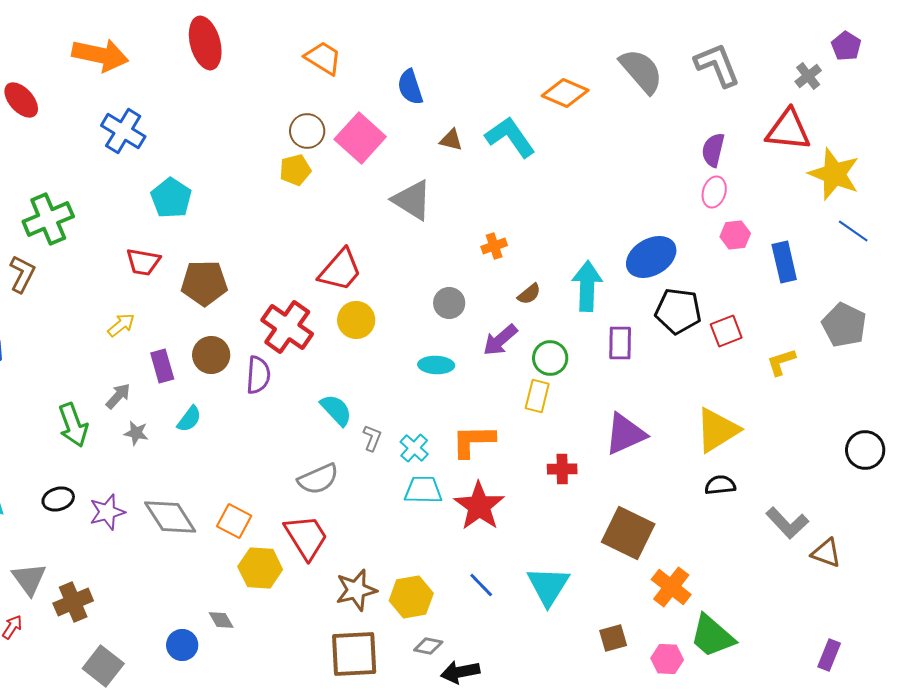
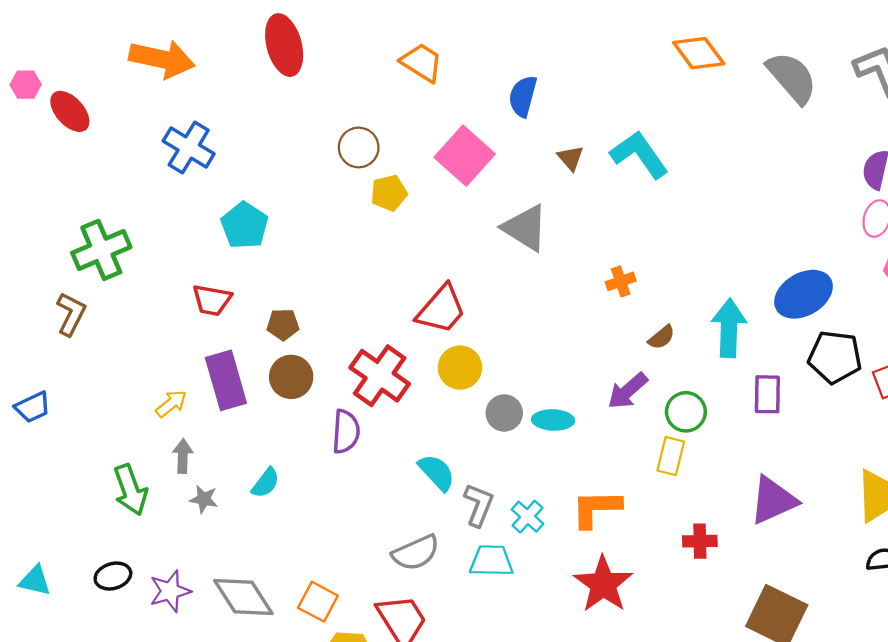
blue semicircle: (410, 87) -> (523, 96), turned 33
orange diamond: (565, 93) -> (699, 53), moved, turned 30
brown circle: (307, 131) -> (359, 147), moved
brown triangle: (451, 140) -> (571, 158), turned 35
brown pentagon: (204, 283) -> (283, 324), size x0.6
gray circle: (449, 303) -> (504, 413), moved
yellow arrow: (121, 325) -> (171, 404), moved
brown circle: (211, 355) -> (291, 377), moved
purple rectangle: (162, 366) -> (226, 380), moved, size x1.5
gray arrow: (118, 396) -> (183, 456), turned -40
gray L-shape: (372, 438) -> (479, 505), size x1.4
cyan trapezoid: (423, 490) -> (491, 561), moved

